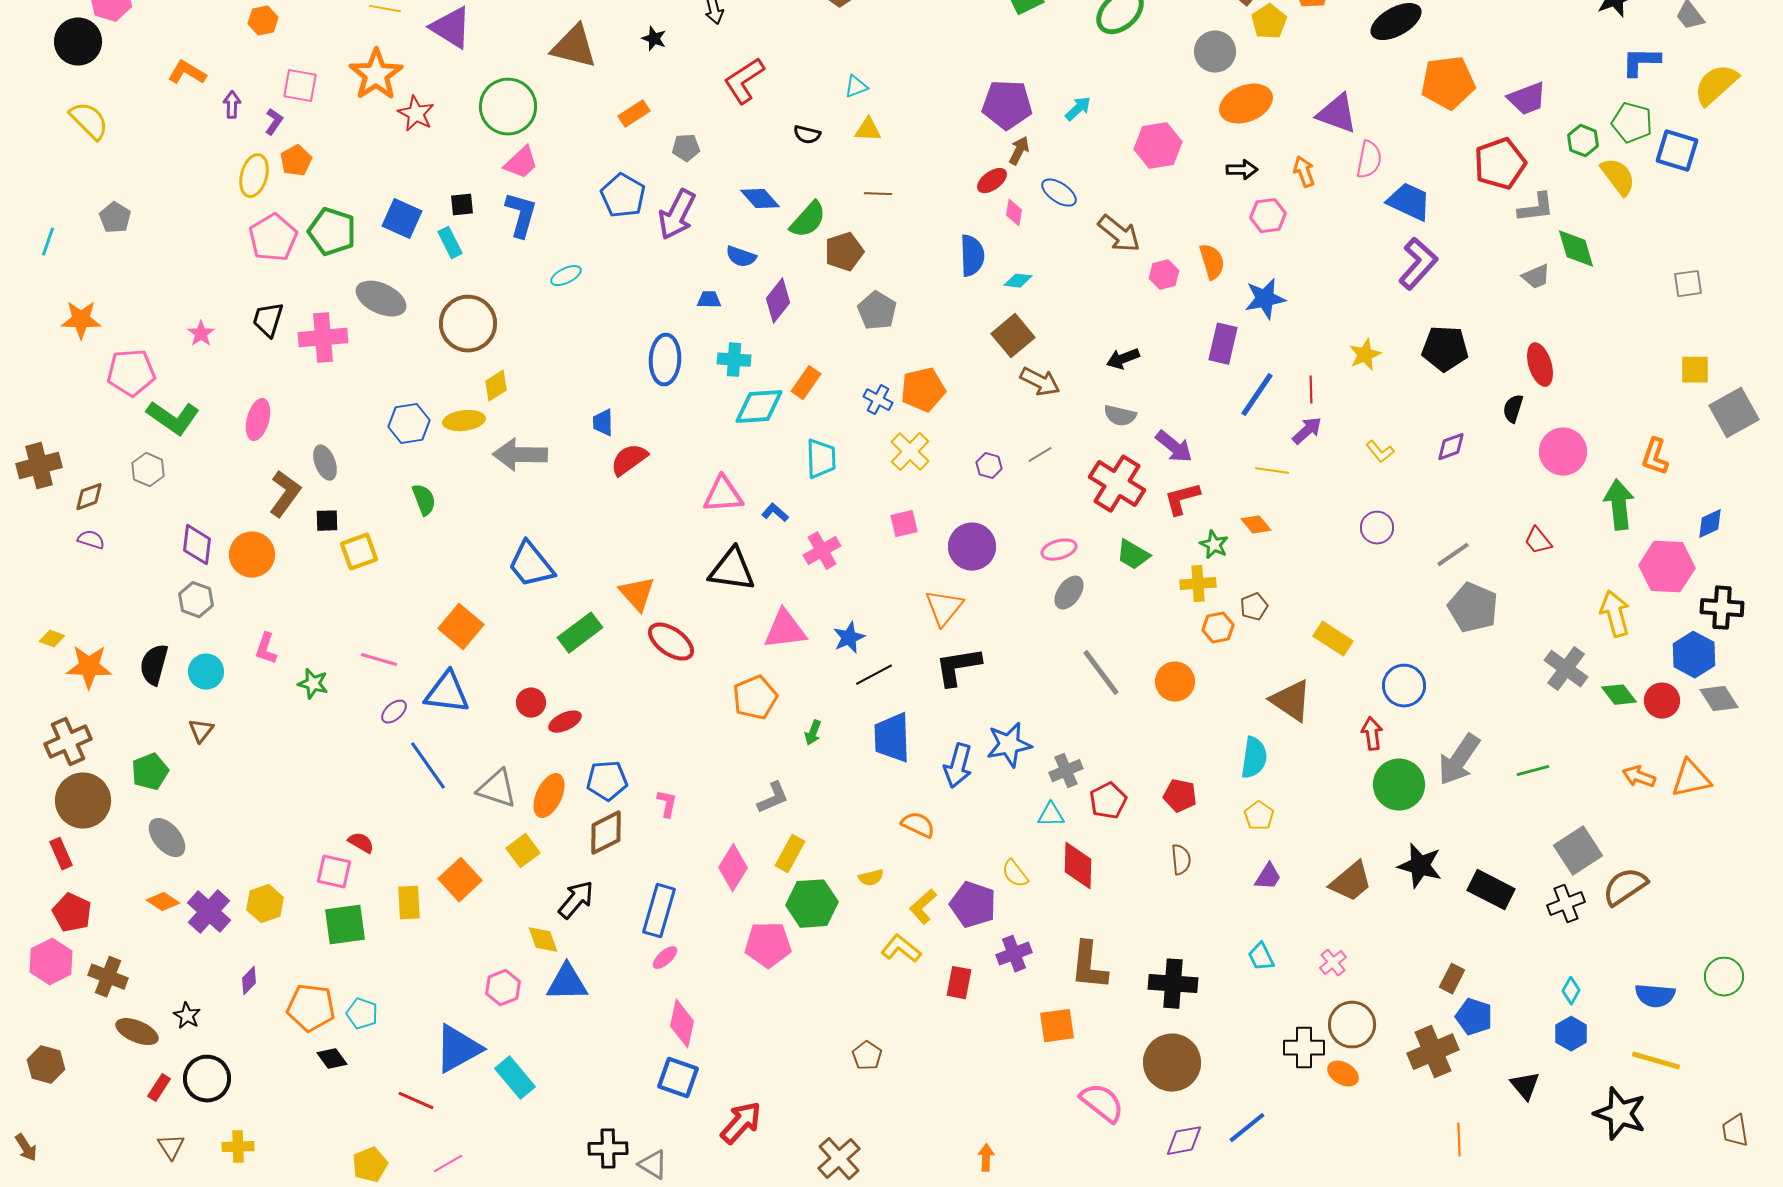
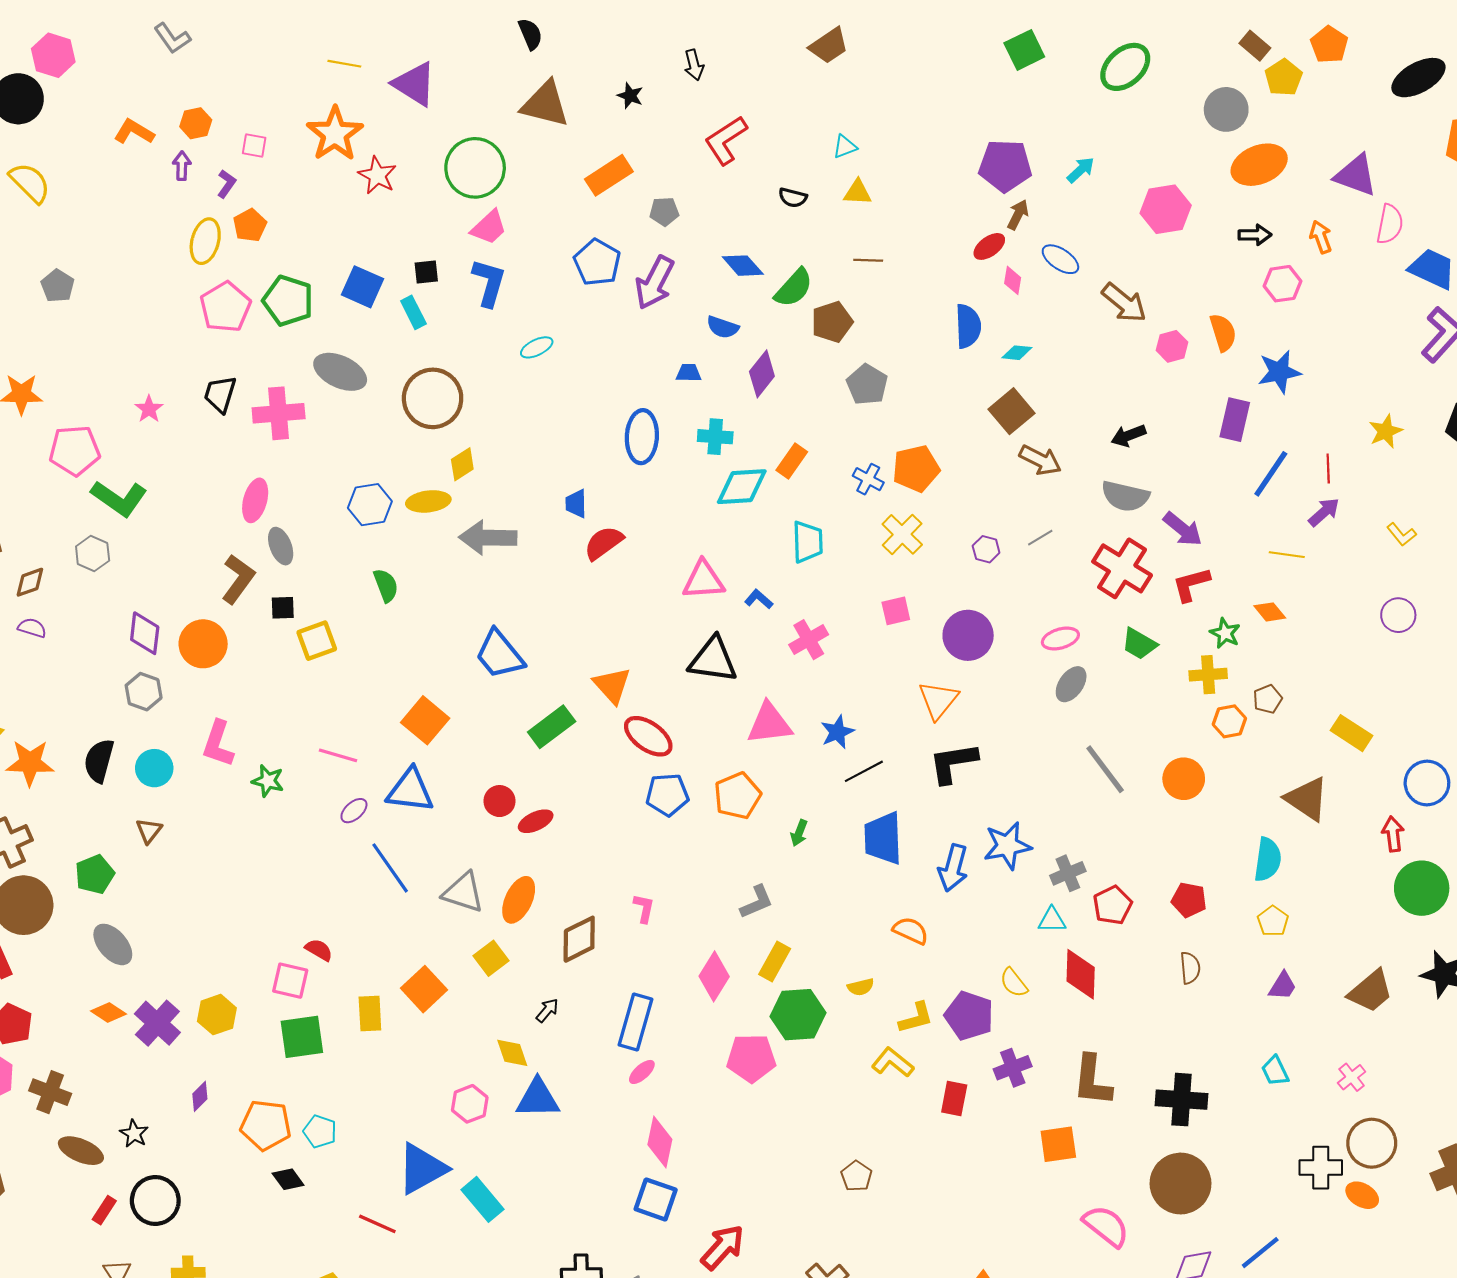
orange hexagon: (263, 21) -> (196, 123), moved
pink square: (300, 86) -> (254, 146), size x0.7
orange rectangle: (634, 114) -> (609, 175), size x1.4
gray semicircle: (1120, 416) -> (1125, 496), size x1.4
pink ellipse: (258, 420) -> (255, 500), moved
pink L-shape: (266, 649) -> (218, 744), size x1.4
blue pentagon: (607, 781) -> (667, 795), moved
black arrow: (576, 900) -> (547, 1010), size x0.6
yellow L-shape: (923, 907) -> (916, 1018), turned -153

